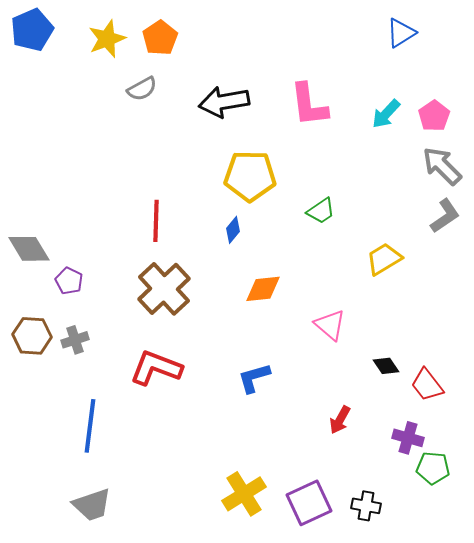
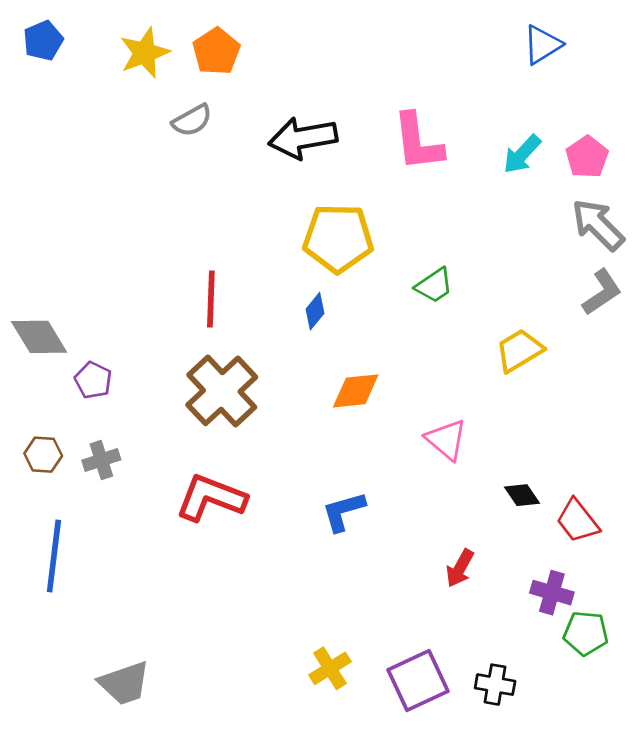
blue pentagon: (32, 30) -> (43, 41), size x0.7
brown hexagon: (32, 336) -> (43, 455), size x0.7
blue line: (90, 426) -> (54, 556), moved
yellow cross: (244, 494) -> (330, 668), size x0.7

